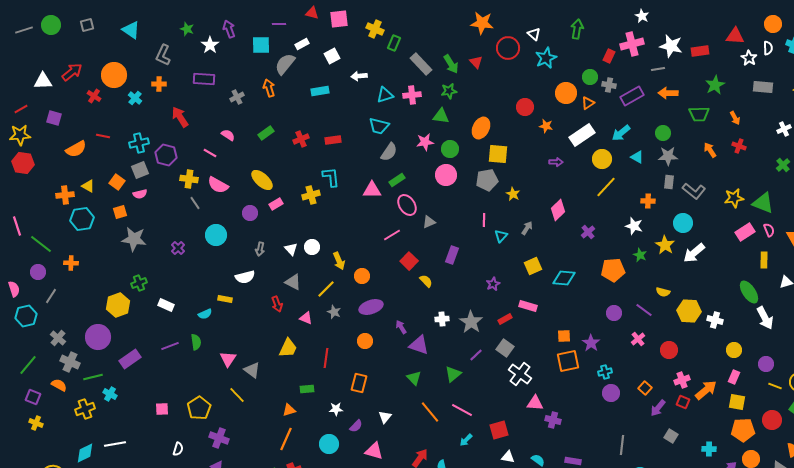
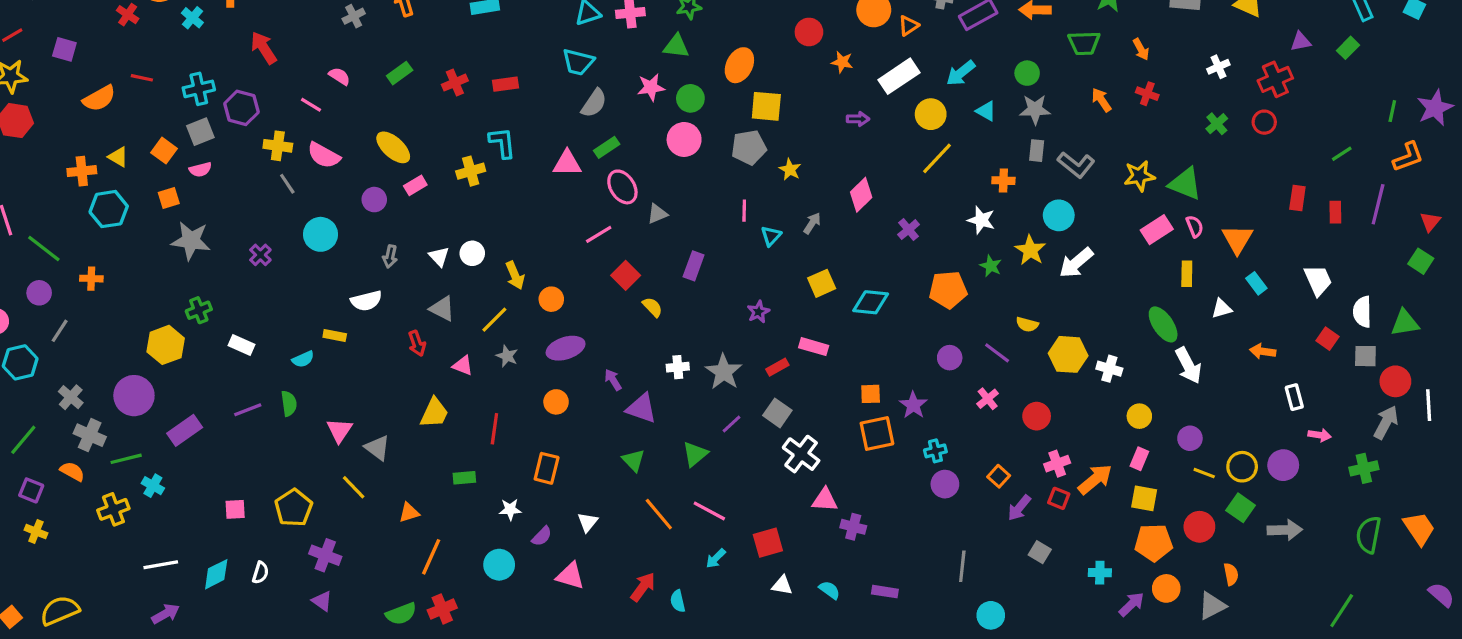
orange triangle: (289, 410) -> (409, 513), moved
cyan diamond: (85, 453) -> (216, 574), moved

